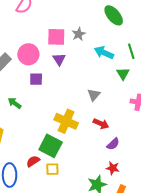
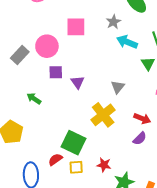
gray star: (79, 34) -> (113, 22), moved
purple triangle: (59, 59) -> (78, 82), moved
yellow cross: (66, 121) -> (103, 115), moved, turned 30
red arrow: (101, 124) -> (142, 118), moved
red star: (113, 168) -> (104, 165), moved

